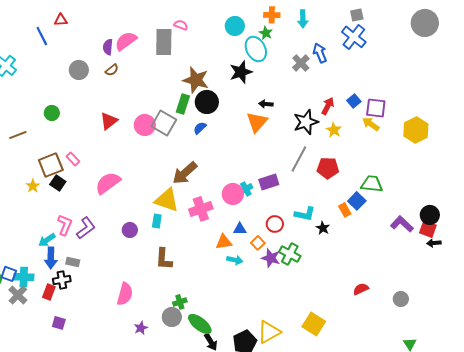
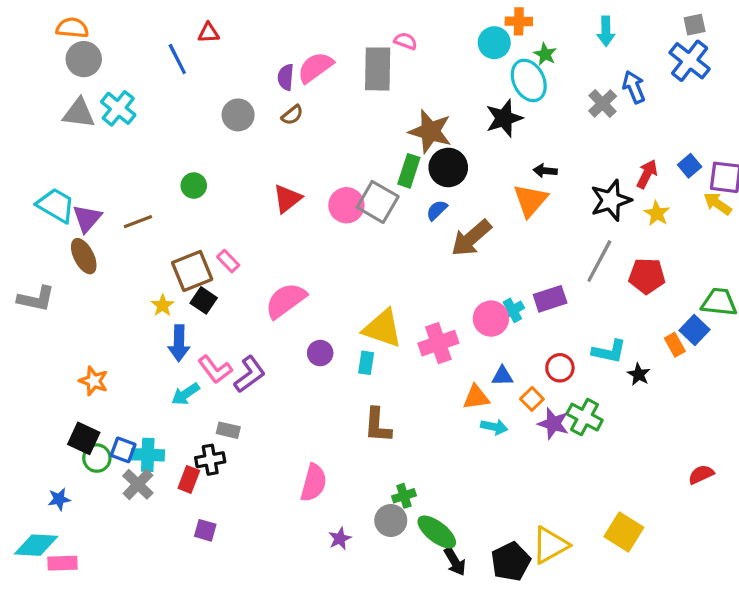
orange cross: (272, 15) -> (519, 21), moved
brown arrow: (185, 173) -> (471, 238), moved
pink L-shape: (65, 225) -> (215, 369), turned 120
purple circle: (130, 230) -> (320, 353), moved
blue arrow: (51, 258) -> (179, 343), moved

